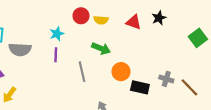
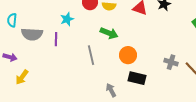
purple line: (56, 55) -> (56, 39), moved
black rectangle: (140, 87) -> (137, 78), moved

